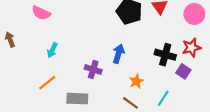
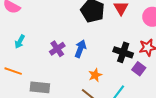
purple cross: (93, 69) -> (57, 49), moved, turned 35
orange line: (47, 83) -> (13, 71), turned 54

